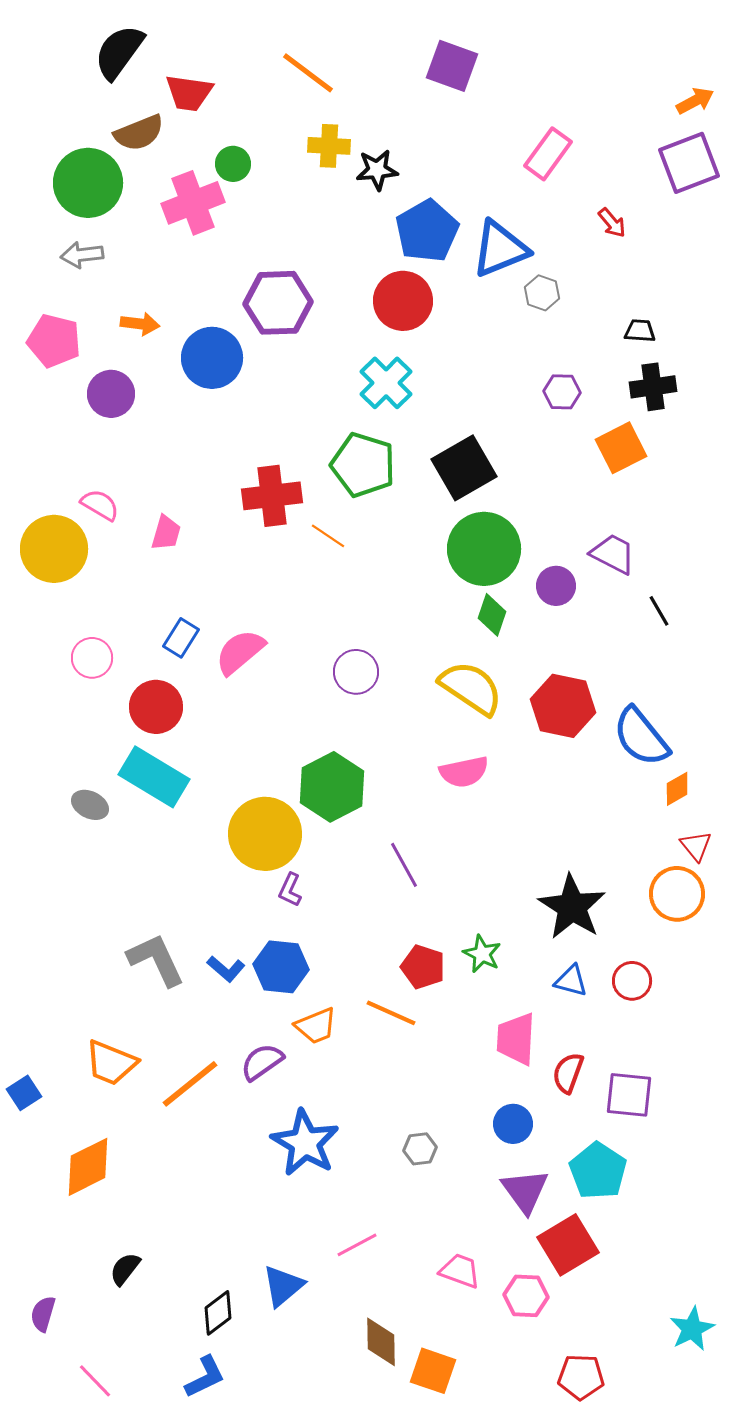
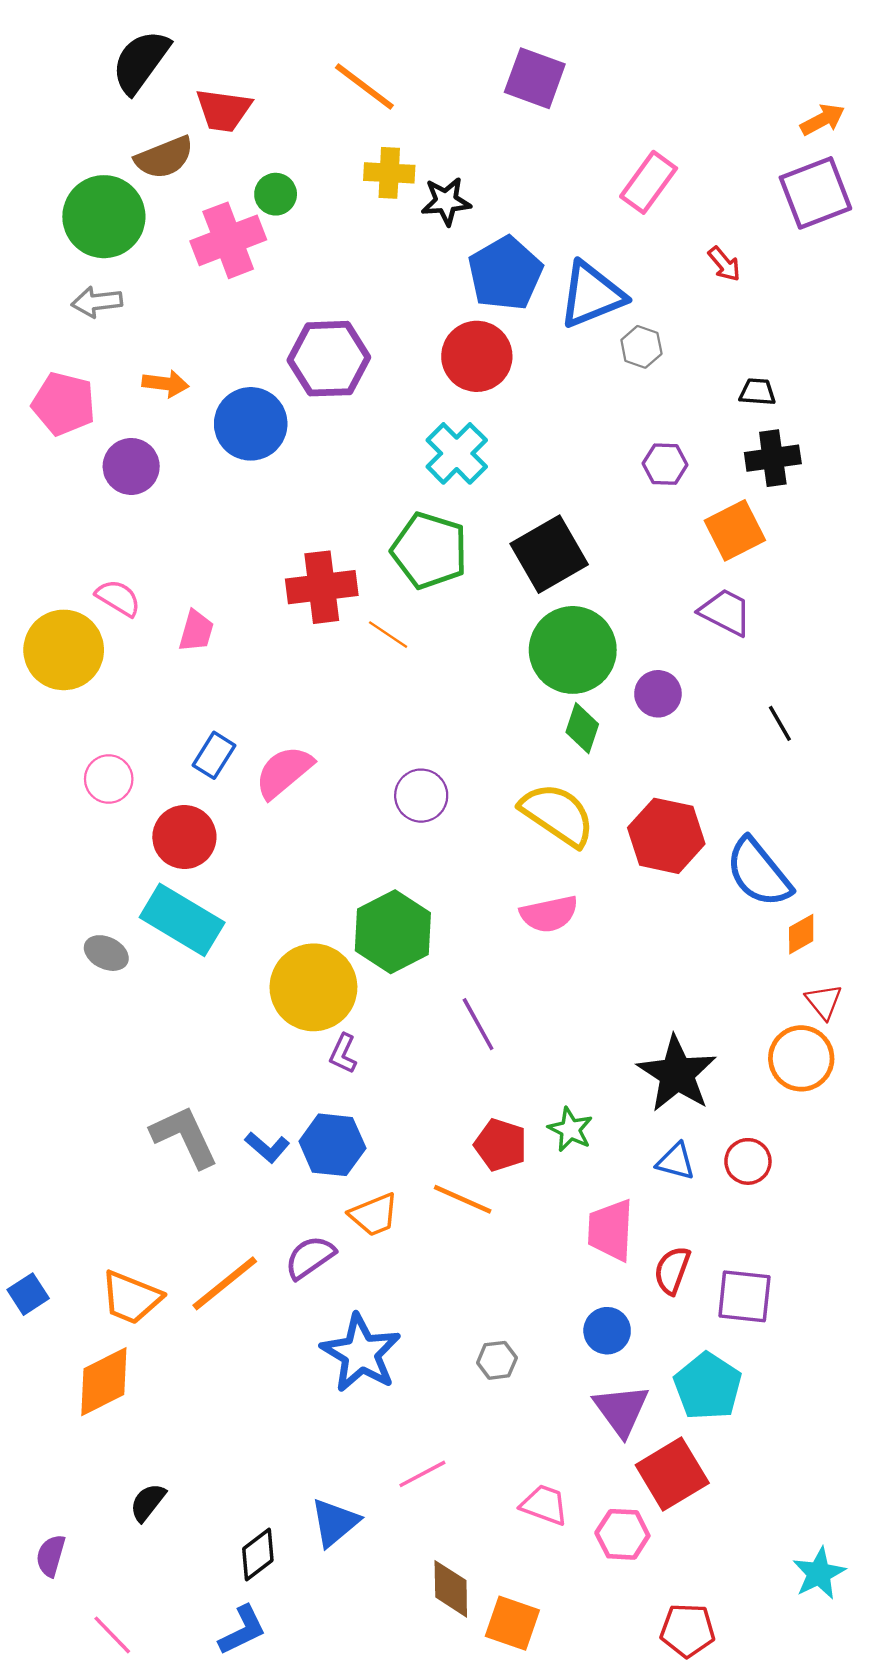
purple trapezoid: (613, 554) -> (725, 612), moved
orange trapezoid: (111, 1063) -> (131, 1298), moved

